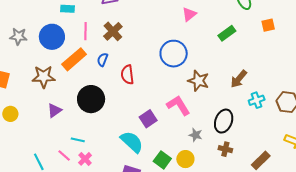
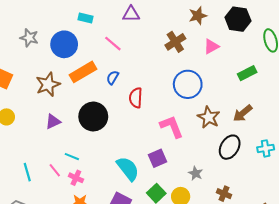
pink line: (85, 31) -> (113, 44), moved, turned -60
brown cross: (113, 31) -> (175, 42), moved
brown star: (44, 77) -> (48, 84), turned -30
brown arrow: (239, 79) -> (243, 113), moved
pink L-shape: (178, 105) -> (172, 127), moved
purple square: (148, 119) -> (158, 158), moved
black ellipse: (224, 121) -> (230, 147), moved
pink cross: (85, 159) -> (76, 178), turned -32

